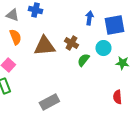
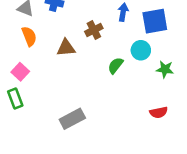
brown cross: (71, 43) -> (94, 30), moved, turned 32
brown triangle: (44, 46) -> (66, 48), size x0.7
red semicircle: (117, 97) -> (159, 112), turned -96

